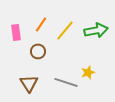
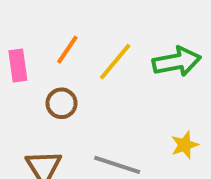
yellow star: (88, 72) -> (185, 145), moved

